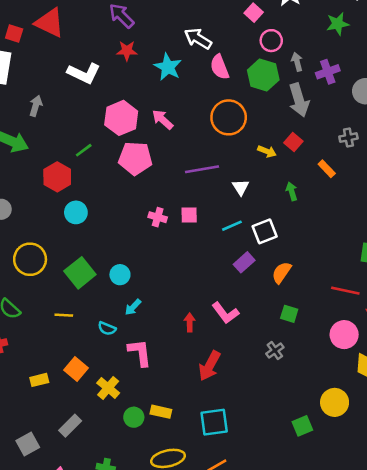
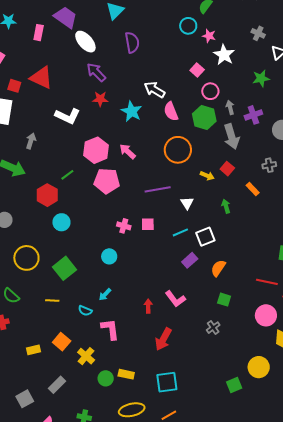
cyan circle: (120, 275) -> (109, 256), moved

